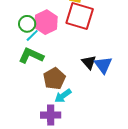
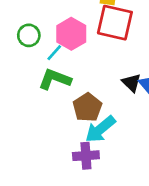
green circle: (27, 24) -> (29, 35), moved
cyan arrow: (63, 96) -> (100, 129), size x1.4

